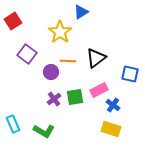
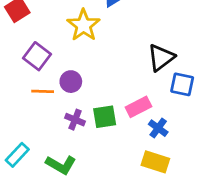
black triangle: (96, 58) -> (161, 58), moved
orange line: (68, 61) -> (43, 91), moved
purple cross: (54, 99) -> (75, 120), turned -32
cyan rectangle: (13, 124) -> (17, 155), turned 66

